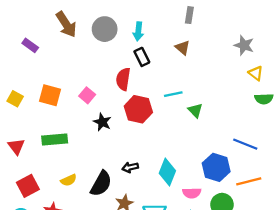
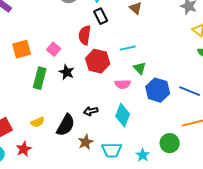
orange square: (50, 95) -> (22, 49), turned -30
green triangle: (195, 110) -> (140, 68), moved
green rectangle: (55, 139) -> (40, 78), moved, turned -70
blue hexagon: (216, 167) -> (158, 90), moved
pink semicircle: (192, 193) -> (123, 84), moved

